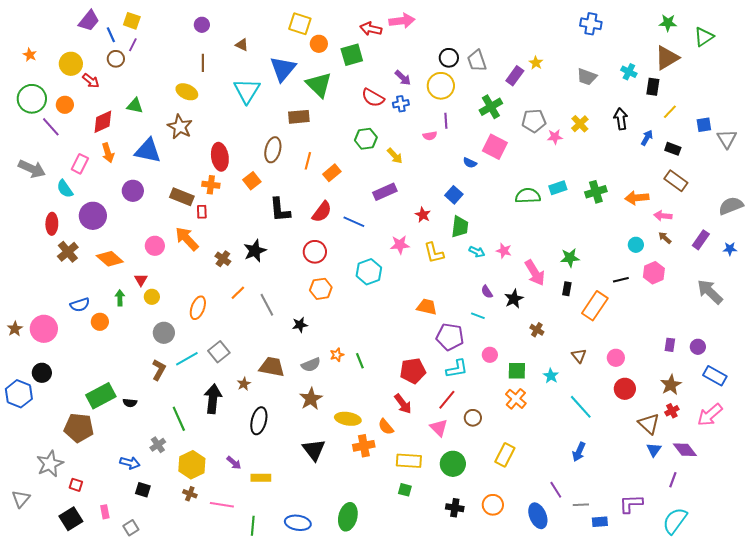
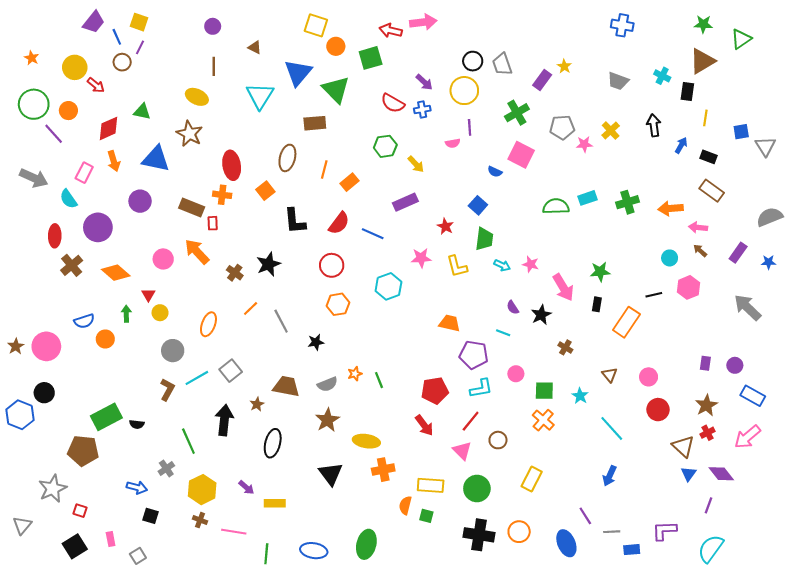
yellow line: (670, 112) -> (705, 118), turned -35
orange semicircle: (386, 427) -> (405, 505), moved, turned 54
black cross: (455, 508) -> (479, 535), size x1.6

